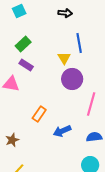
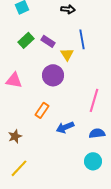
purple rectangle: (26, 65) -> (48, 41), moved
purple circle: (72, 79) -> (53, 75), moved

